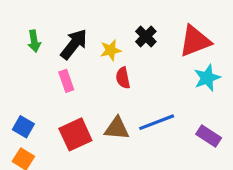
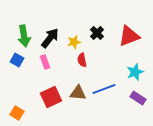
green arrow: (34, 41) -> (24, 36), size x1.5
cyan star: (207, 78) -> (135, 72), moved
blue square: (23, 127) -> (17, 60), moved

